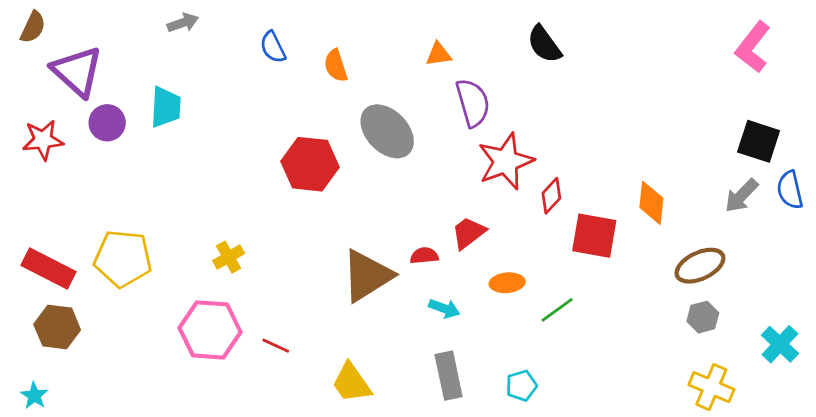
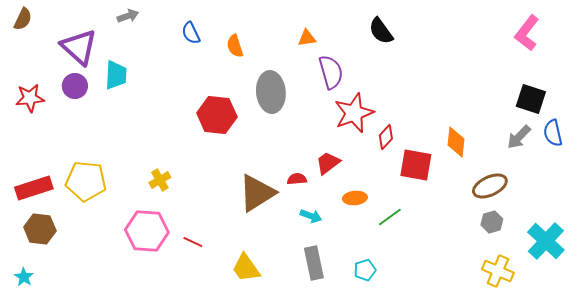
purple triangle: (77, 71) -> (79, 47), moved
gray ellipse: (387, 131) -> (271, 92), turned 39
red rectangle: (49, 268) -> (34, 188), turned -45
cyan cross: (780, 344) -> (546, 241), size x1.4

